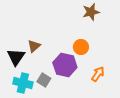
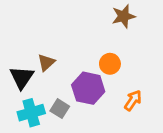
cyan cross: (23, 83) -> (31, 113), turned -30

